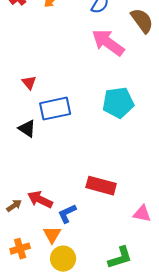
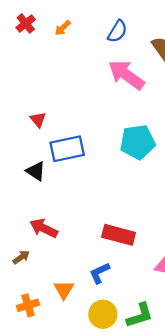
red arrow: (40, 200) -> (44, 228), moved
blue L-shape: (67, 214) -> (100, 273), moved
yellow circle: (63, 259) -> (103, 314), moved

